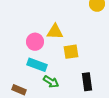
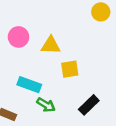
pink circle: (35, 42) -> (18, 37), moved
black rectangle: (87, 82) -> (89, 105), turned 54

